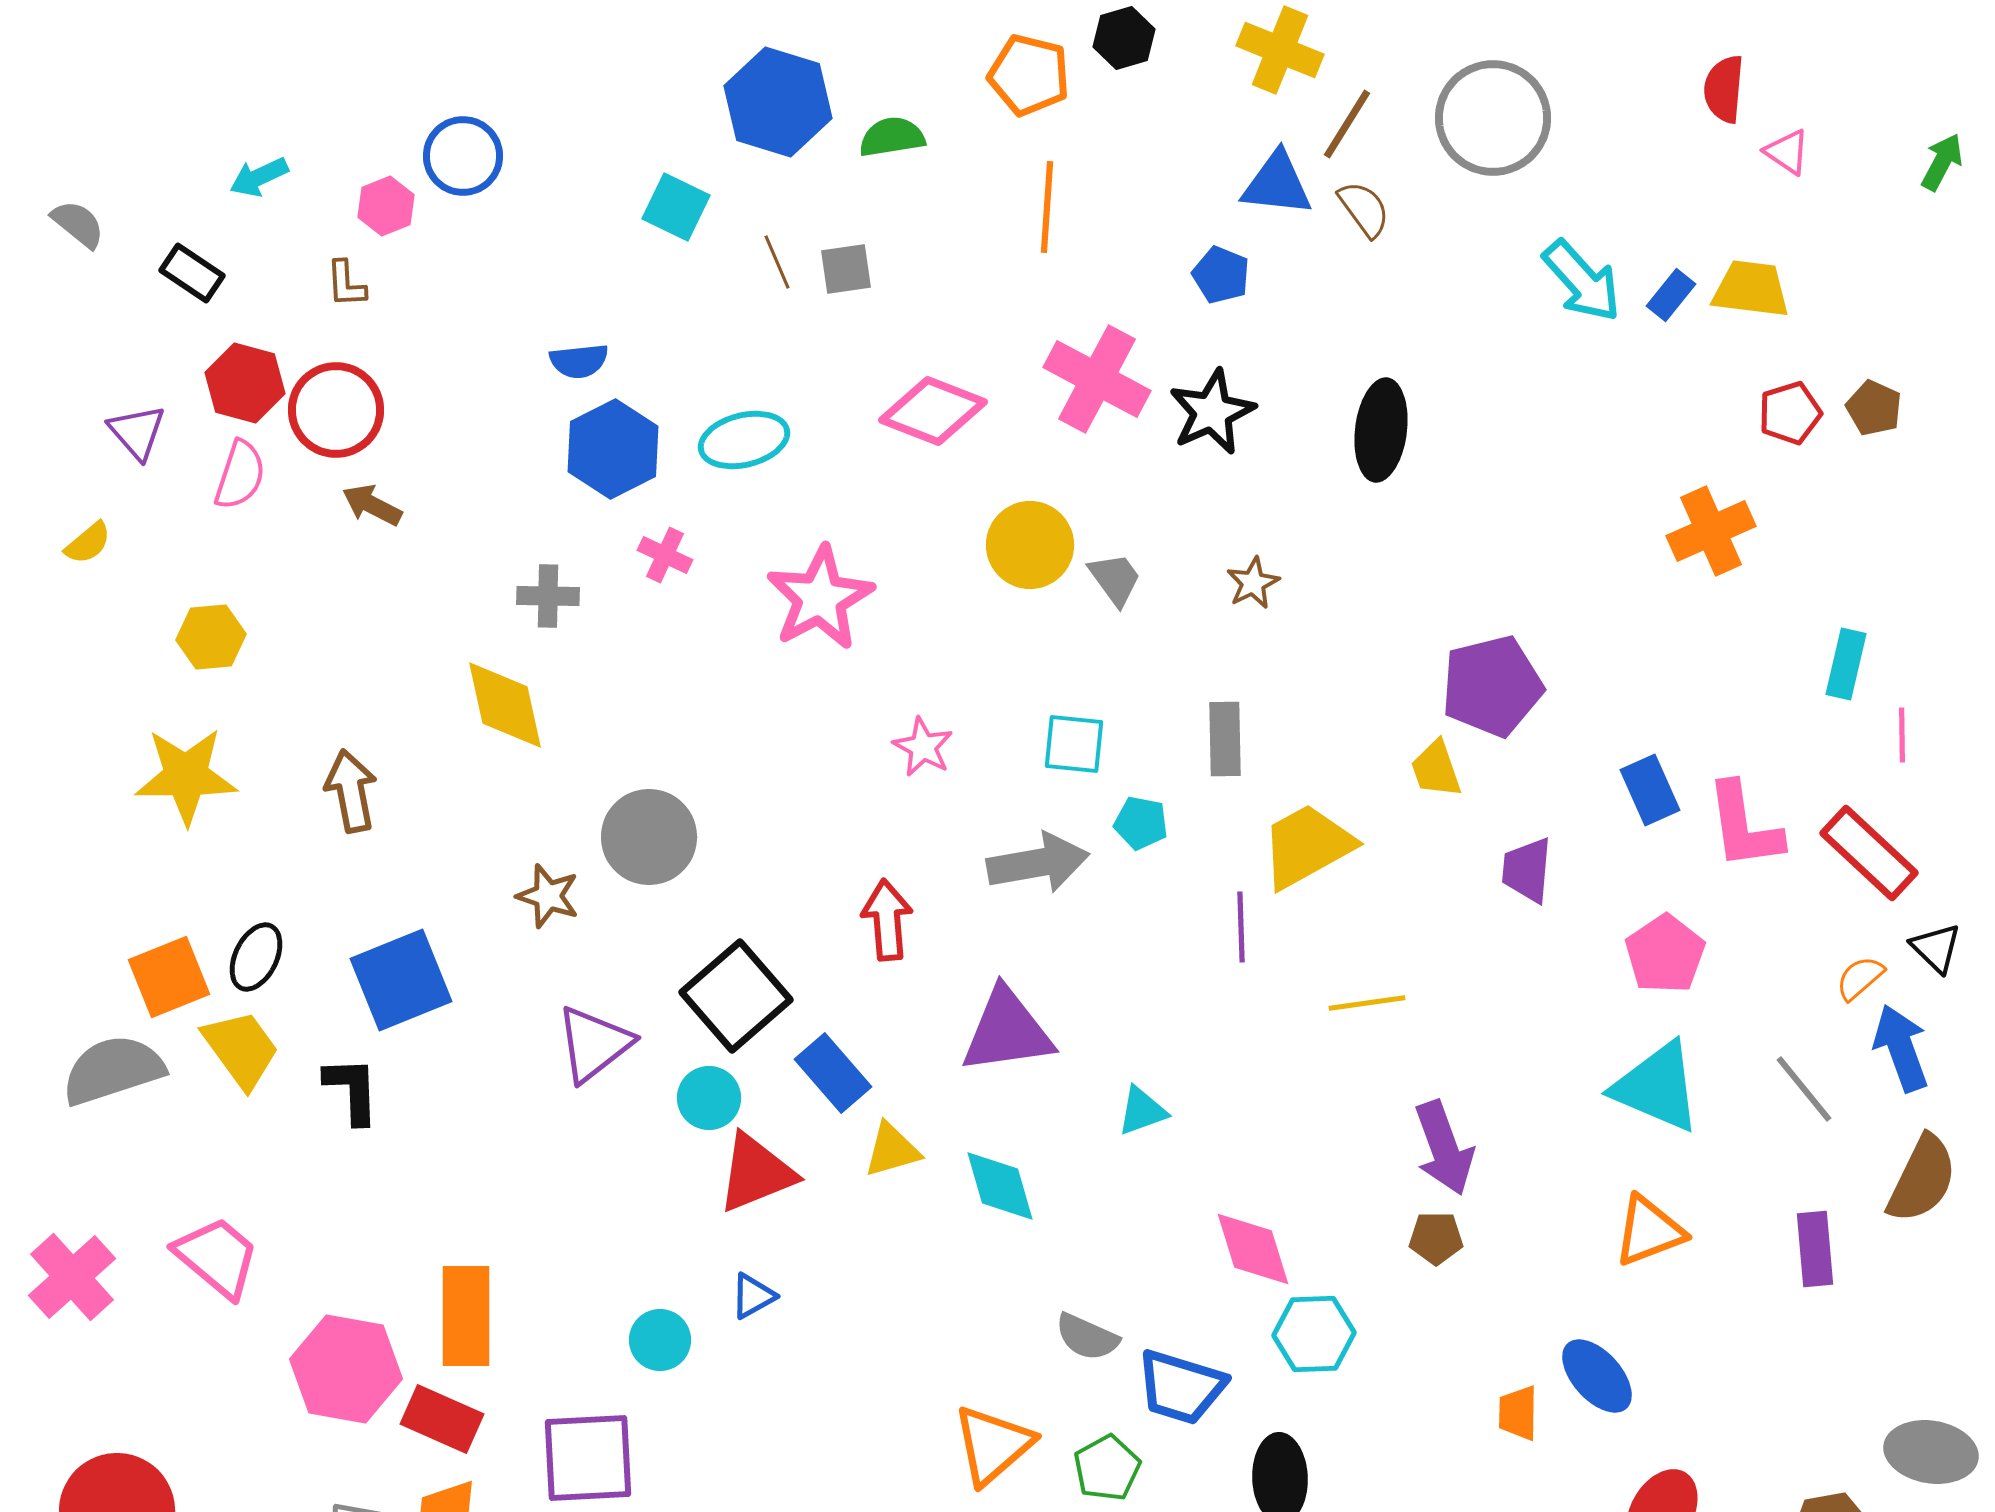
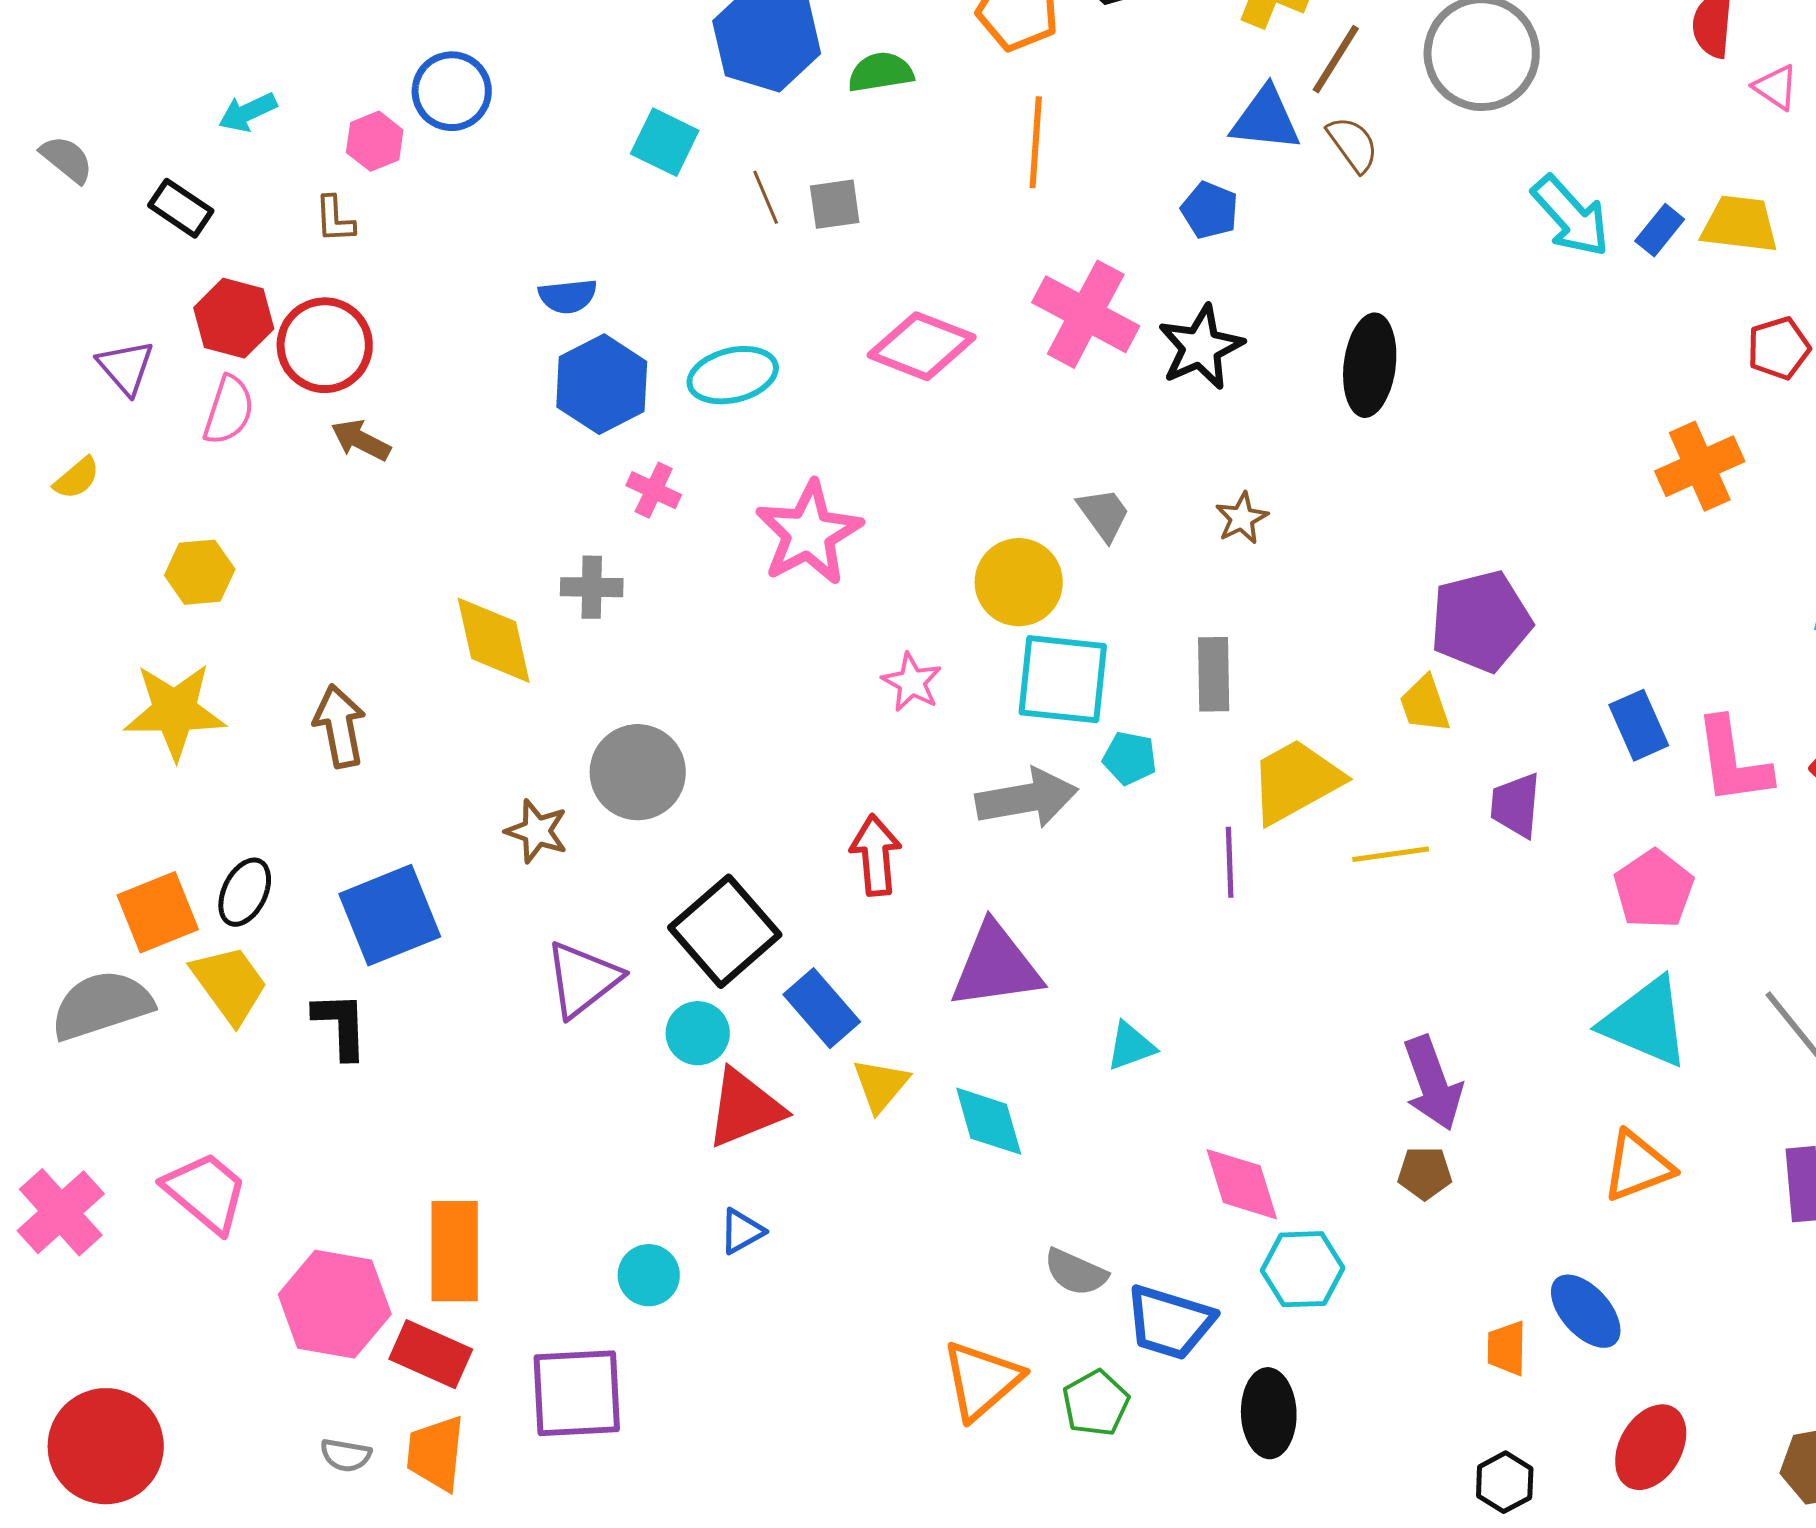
yellow circle: (1030, 545) -> (1019, 582), moved
gray cross: (548, 596) -> (592, 587), moved
cyan square: (1074, 744) -> (1063, 679), size x1.5
yellow line: (1367, 1003) -> (1391, 854), moved
yellow triangle: (892, 1150) -> (881, 1085), turned -34

